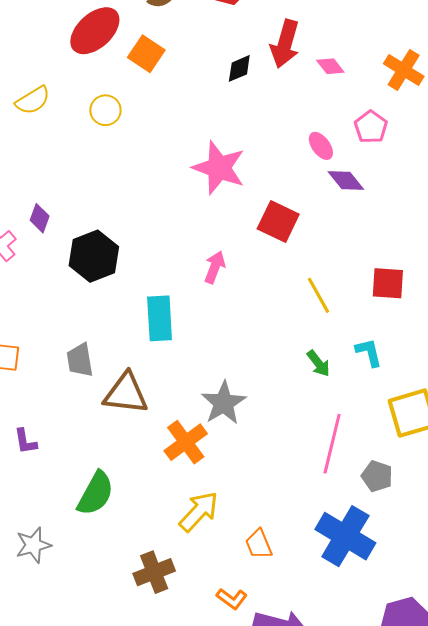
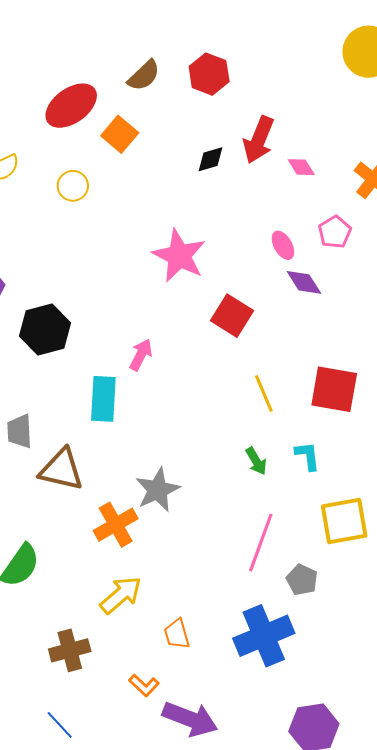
pink arrow: (215, 267) -> (141, 355), moved
red square: (388, 283) -> (334, 389), size x1.4
blue cross: (345, 536) -> (264, 636), turned 30

